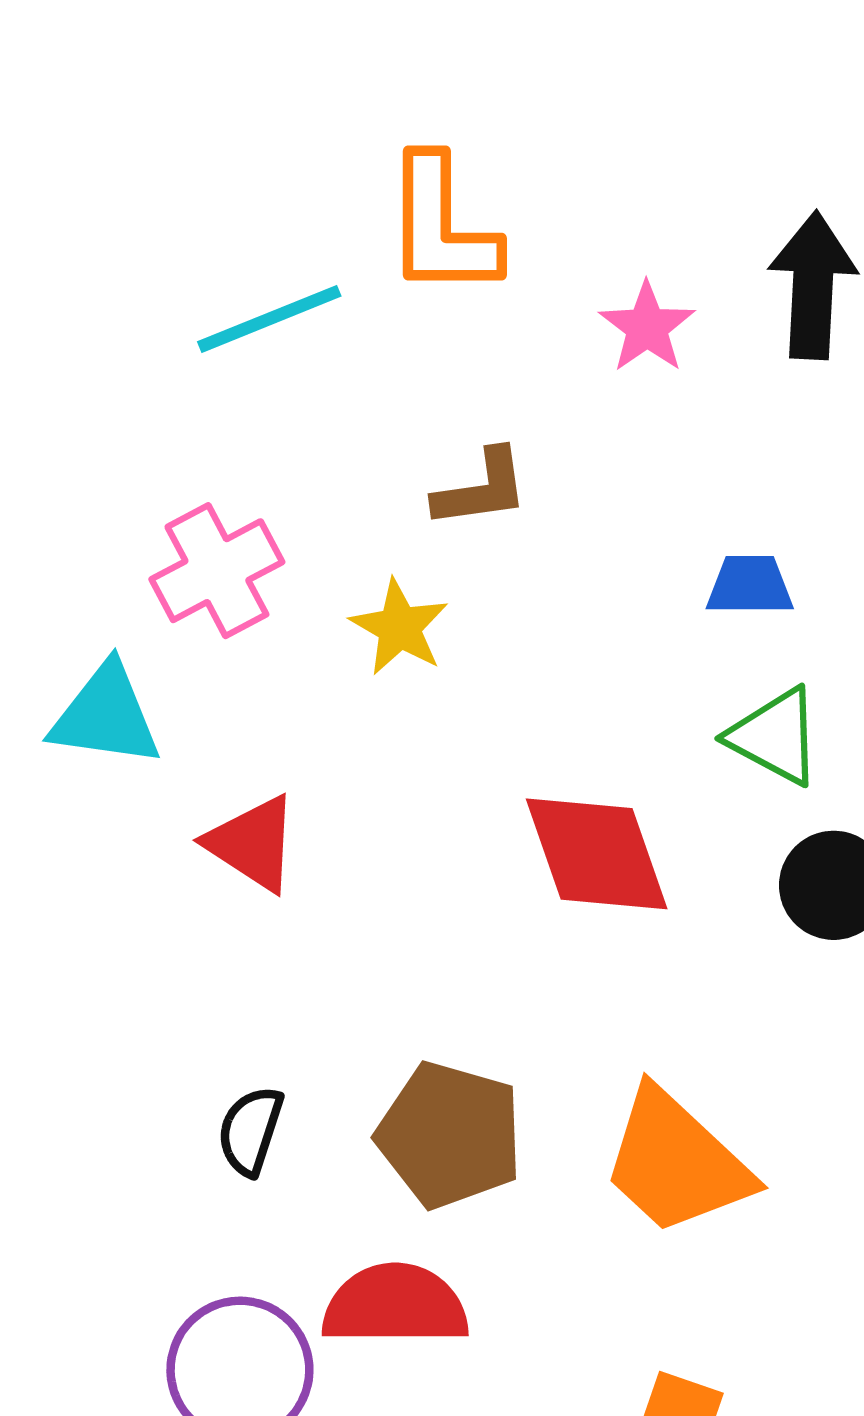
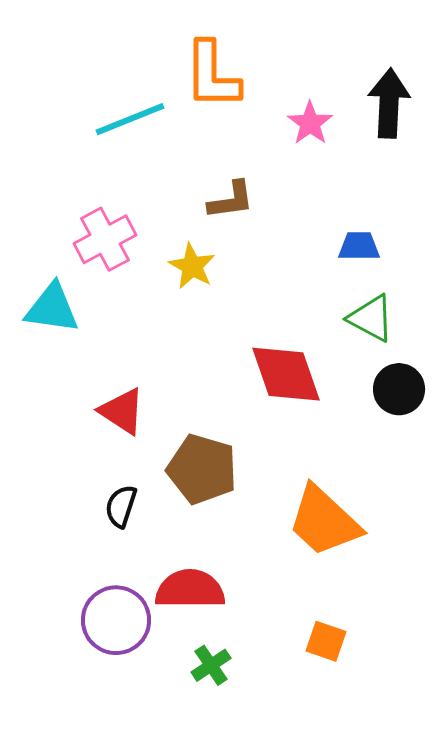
red triangle: (253, 843) -> (122, 411), moved
brown pentagon: (450, 1135) -> (202, 469), moved

